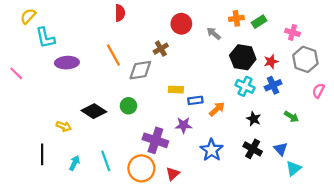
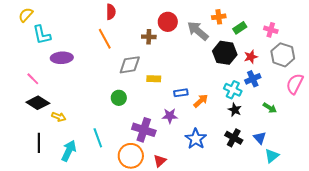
green rectangle: (259, 22) -> (240, 28), moved
gray arrow: (214, 33) -> (198, 31), size x1.6
brown cross: (161, 49) -> (149, 37), moved, turned 32
orange line: (113, 55) -> (105, 39), moved
pink line: (16, 73) -> (33, 79), moved
cyan cross: (245, 86) -> (233, 90), moved
yellow rectangle: (176, 90) -> (154, 79), moved
pink semicircle: (318, 91) -> (295, 84), size x1.5
black diamond: (94, 111) -> (38, 103), moved
cyan line: (106, 161) -> (98, 138), moved
cyan arrow: (74, 163) -> (69, 151), size x1.5

